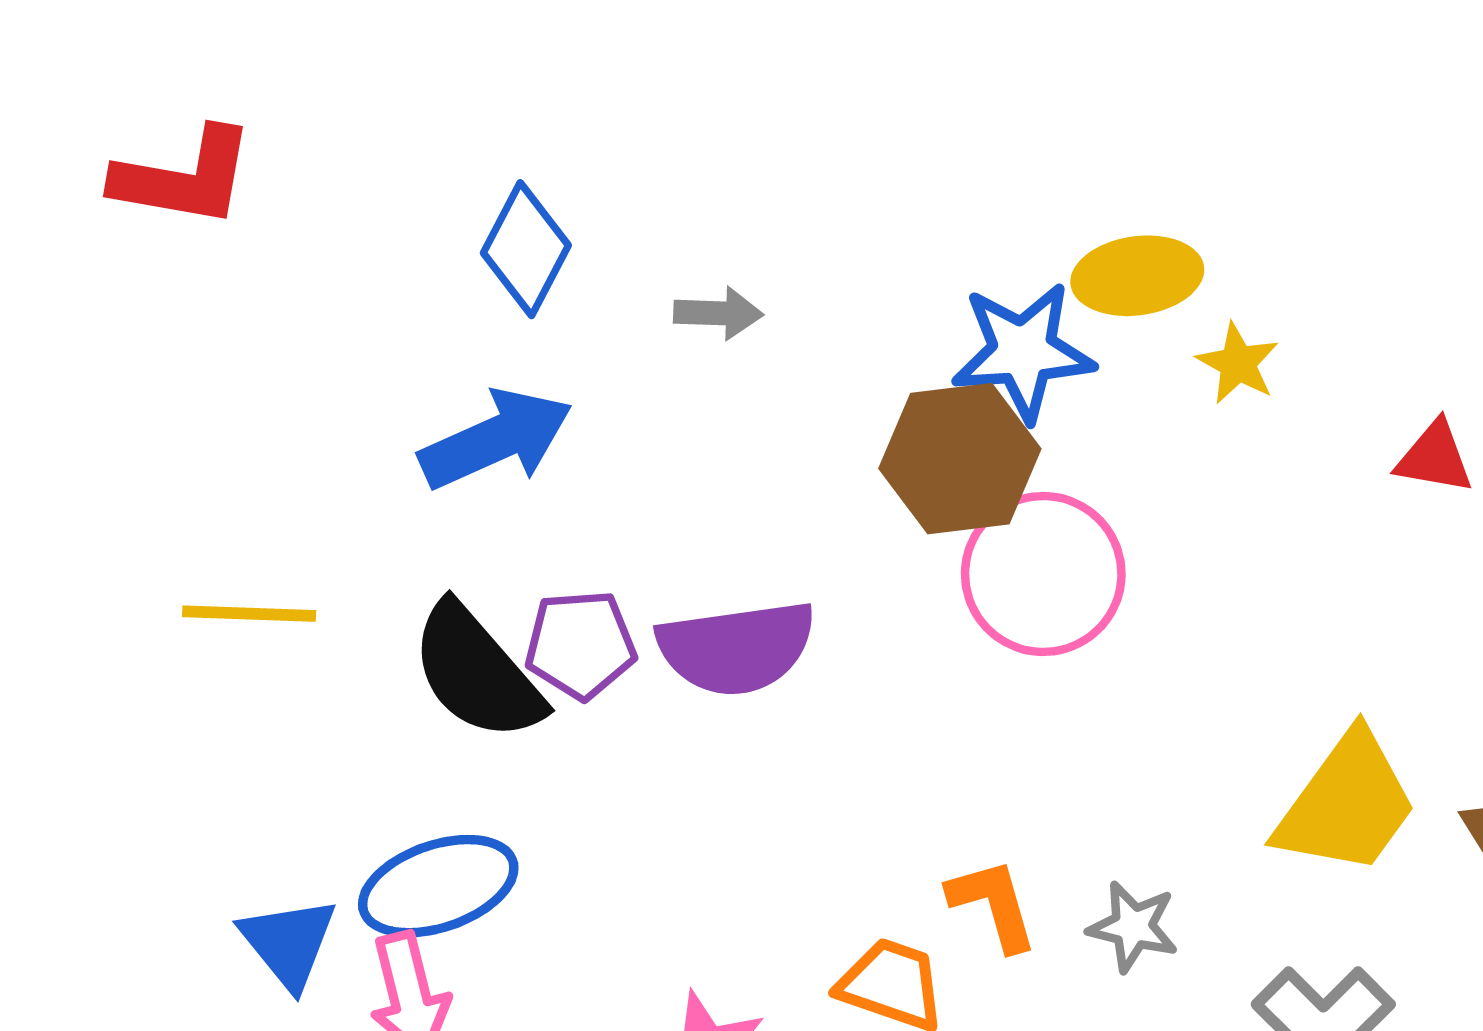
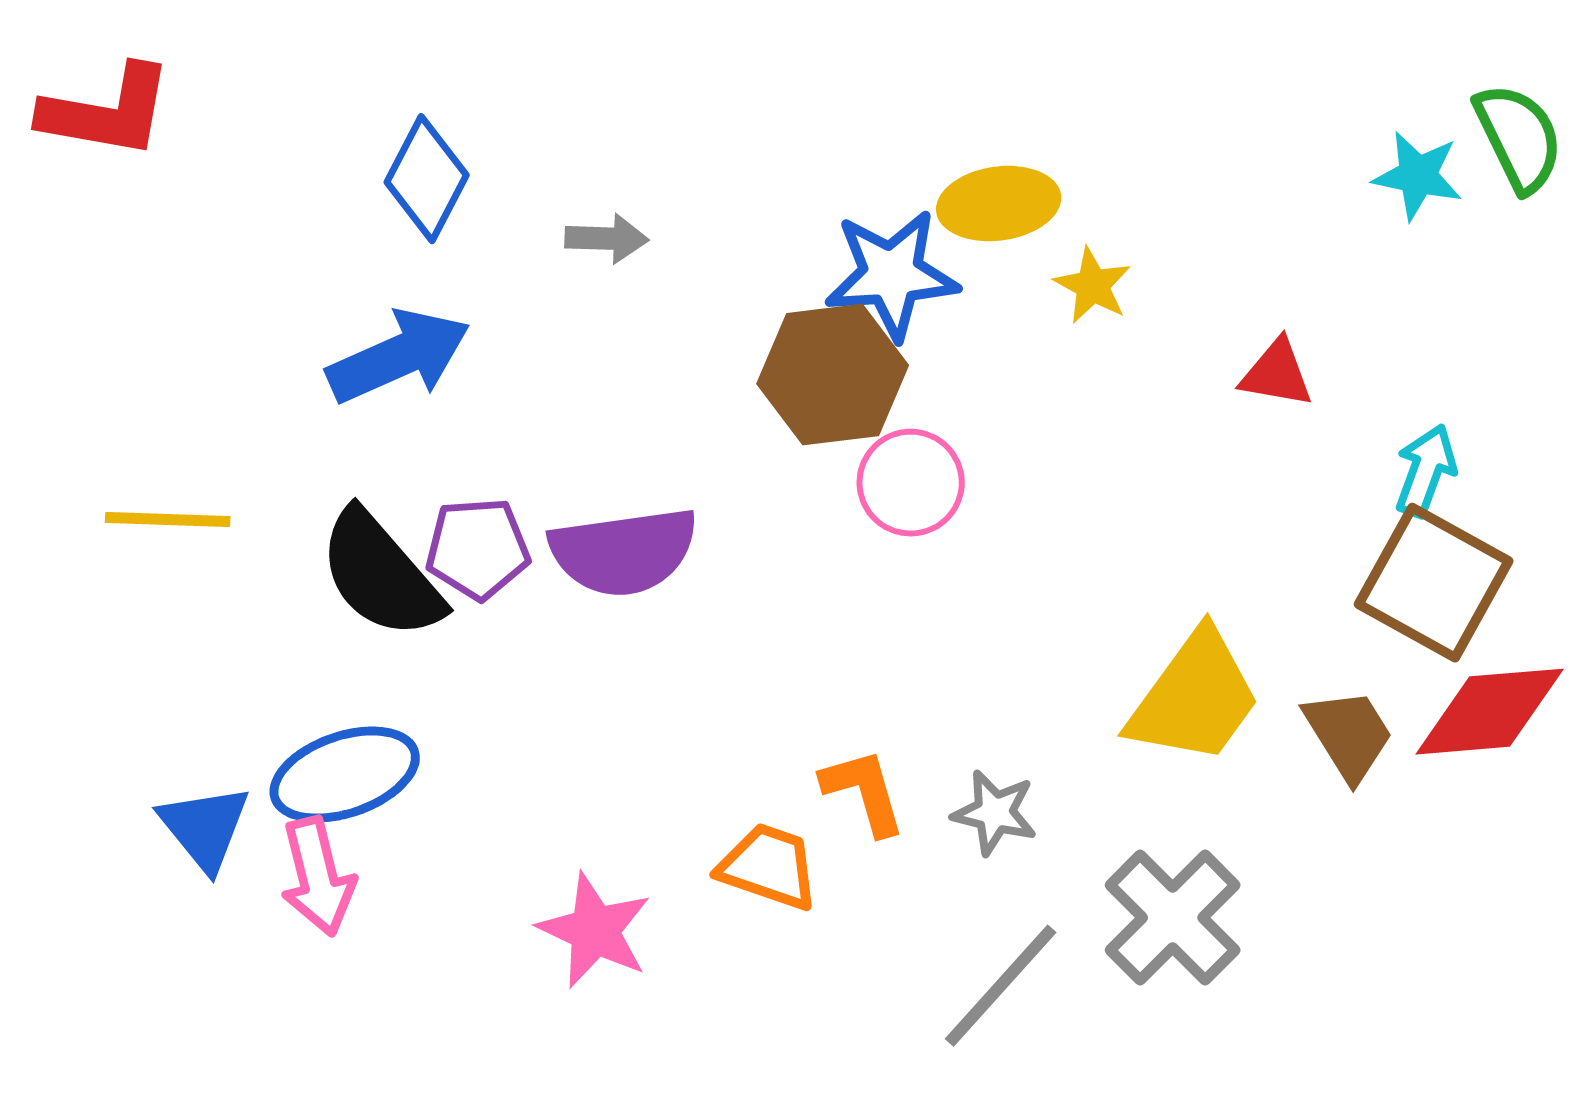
pink circle: (1043, 574) -> (911, 483), size x0.7

